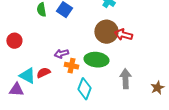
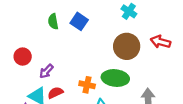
red arrow: (123, 35) -> (161, 42), moved
purple arrow: (61, 54) -> (46, 71), moved, turned -32

